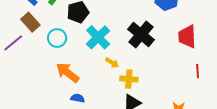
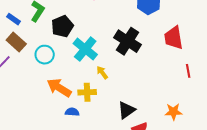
yellow arrow: (112, 63) -> (102, 73), turned -152
yellow cross: (129, 79) -> (87, 92), moved

